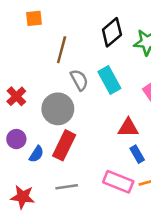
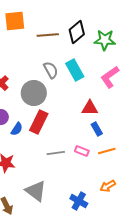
orange square: (34, 18) -> (15, 21), size x1.5
brown line: (62, 50) -> (48, 35), moved, turned 70
pink rectangle: (118, 182) -> (82, 151), size x0.6
gray line: (67, 187) -> (56, 153), moved

